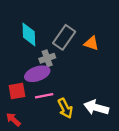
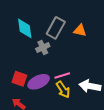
purple ellipse: (37, 74) -> (39, 82), moved
red square: (17, 91) -> (19, 79), turned 35
pink line: (44, 96) -> (62, 76), moved

